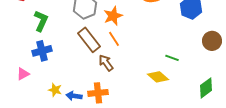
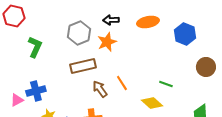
orange line: (114, 39) -> (122, 83), moved
brown rectangle: (89, 40) -> (83, 66), turned -65
blue cross: (42, 51) -> (36, 91), moved

